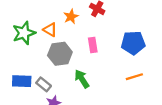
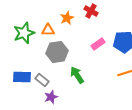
orange triangle: (50, 30) -> (48, 30), turned -32
pink rectangle: (93, 45) -> (98, 44), moved, turned 64

